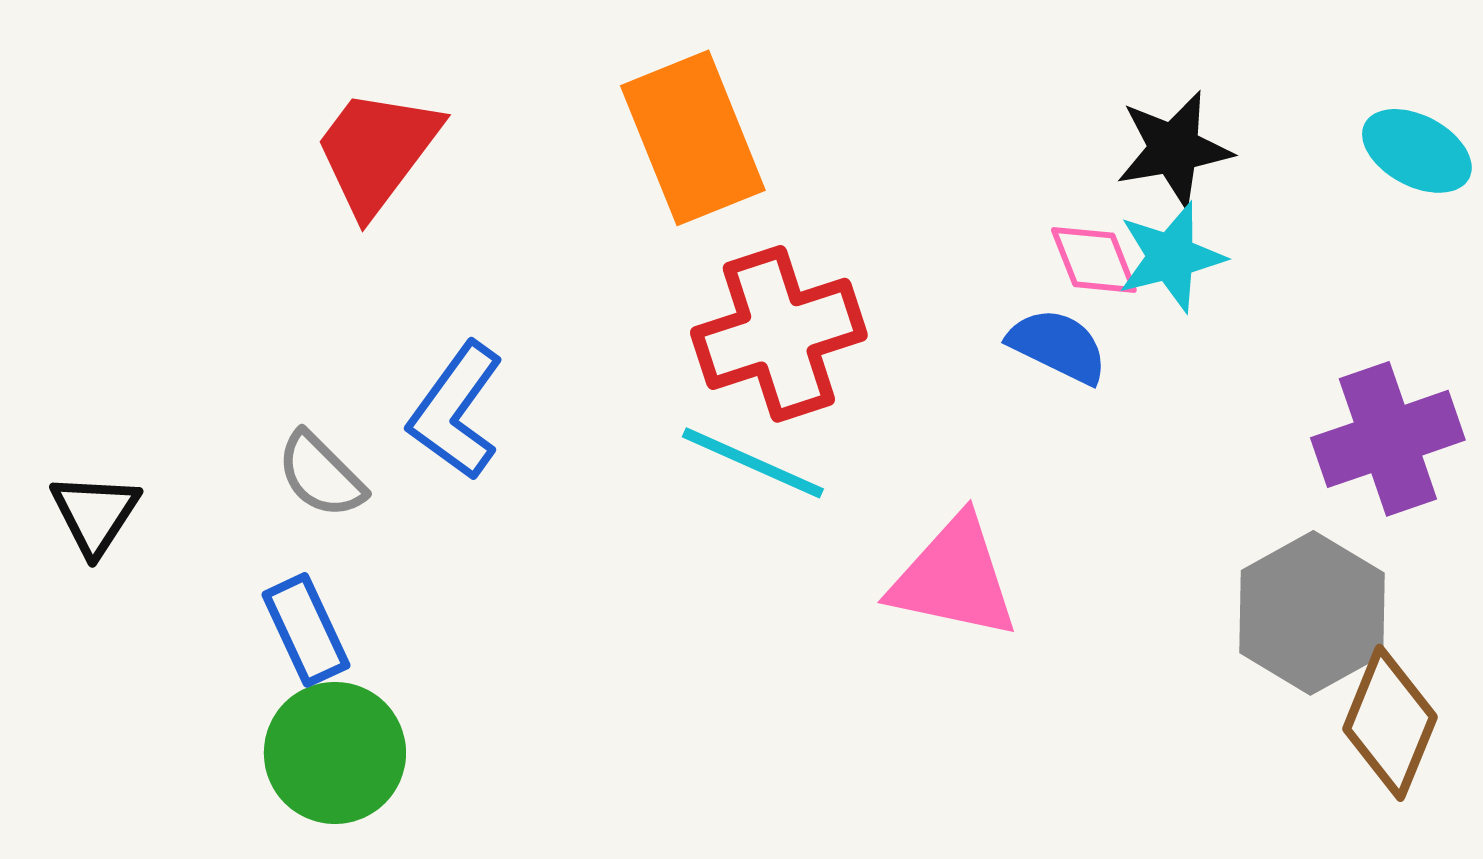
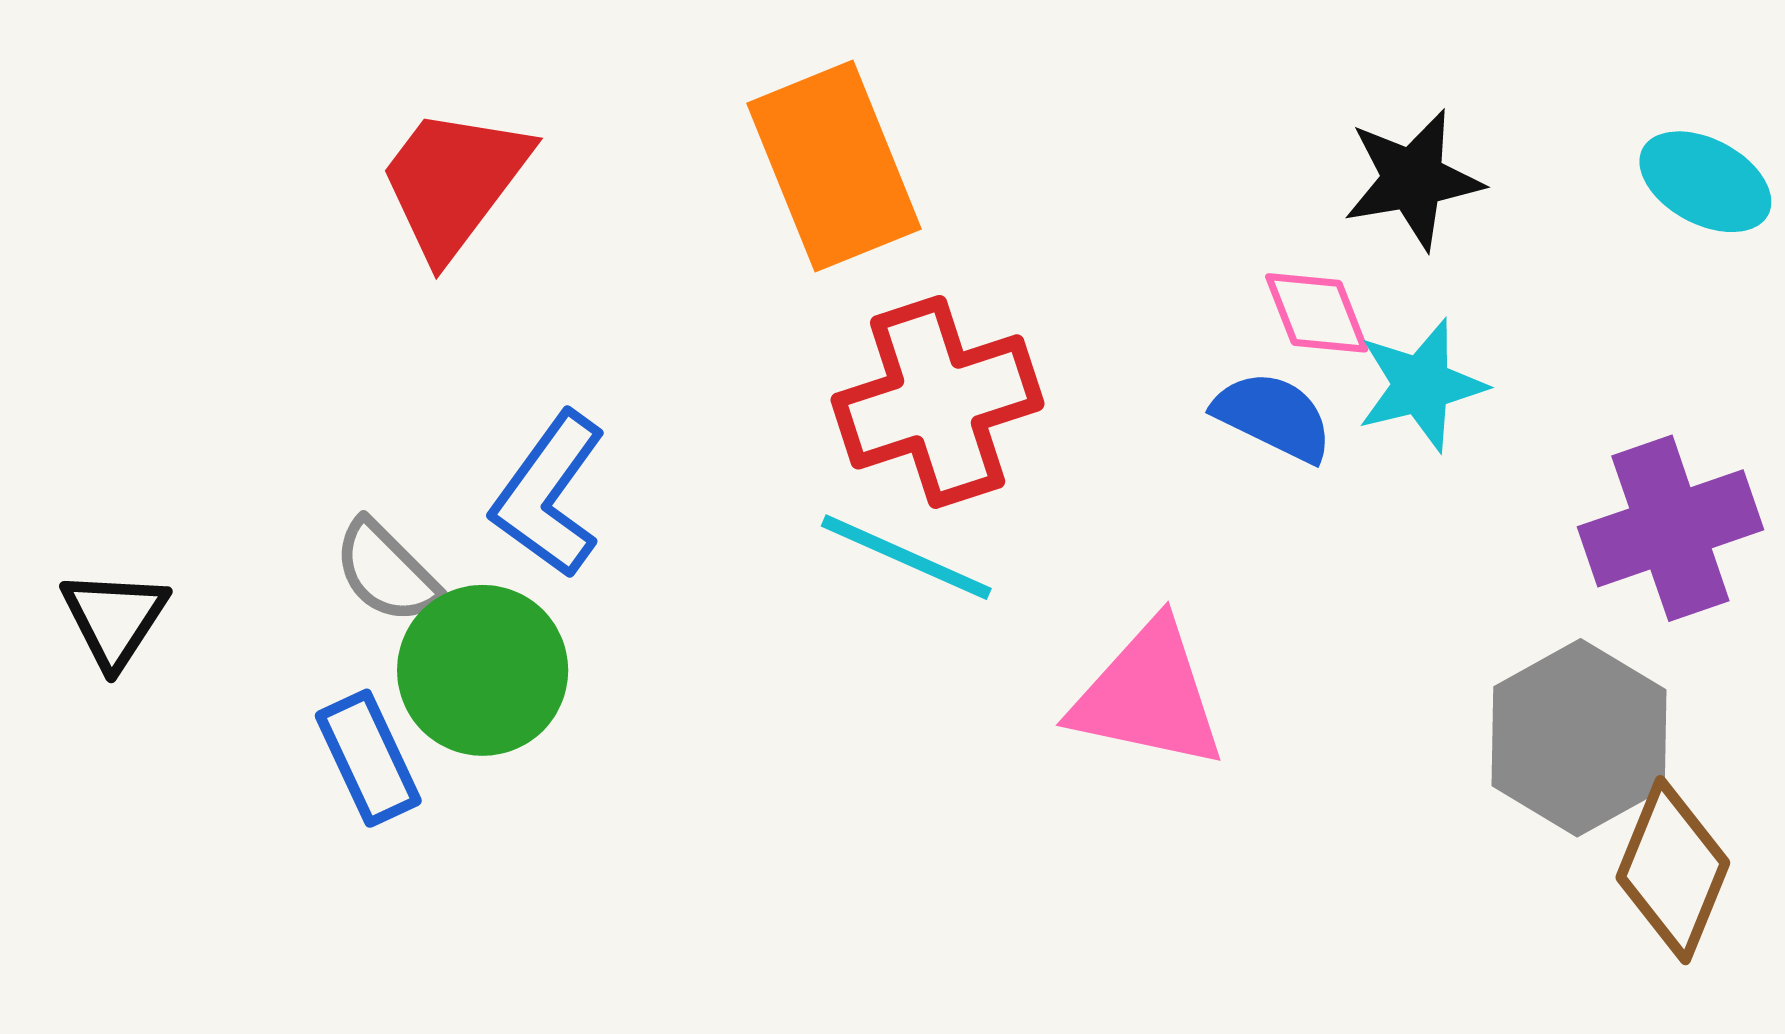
cyan star: (1171, 257) -> (1421, 385), moved
green circle: (335, 753) -> (483, 670), moved

